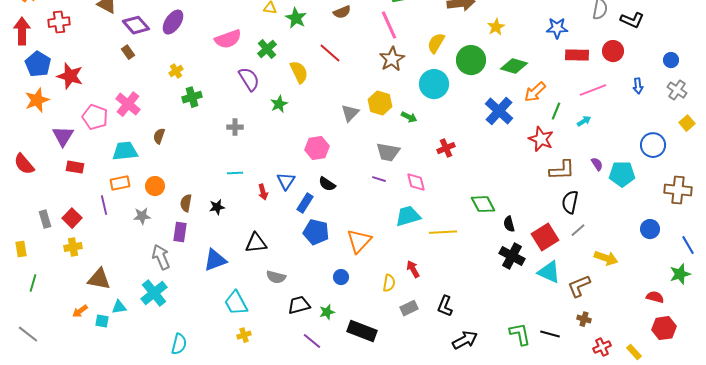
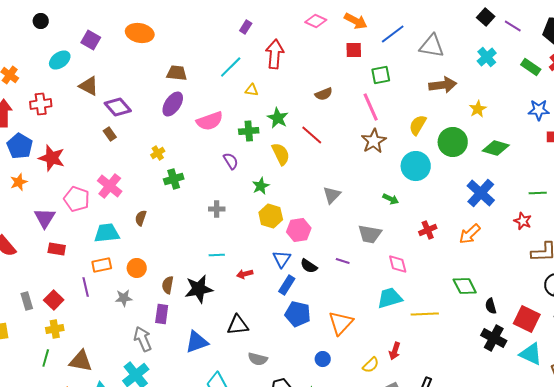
green star: (296, 18) -> (278, 118), moved
purple ellipse: (173, 22) -> (173, 104), moved
green cross: (267, 49) -> (249, 131), turned 36
purple semicircle: (249, 79) -> (231, 161), size x0.7
orange arrow: (535, 92) -> (470, 234), moved
orange star: (37, 100) -> (19, 182), size x0.7
yellow hexagon: (380, 103) -> (271, 216), moved
green line: (556, 111) -> (538, 193), turned 66
red star: (541, 139) -> (523, 221), size x0.7
purple line: (379, 179) -> (343, 261), moved
blue triangle: (286, 181) -> (282, 259), moved
red arrow: (263, 192) -> (245, 274), turned 91
black star: (217, 207) -> (199, 289), size x1.8
red square: (545, 237) -> (527, 319), turned -32
red arrow: (413, 269) -> (395, 351), turned -132
green line: (33, 283) -> (46, 358), moved
yellow semicircle: (389, 283) -> (371, 365), turned 36

